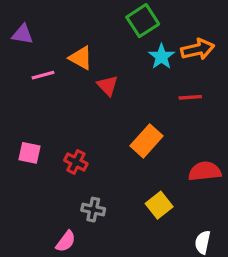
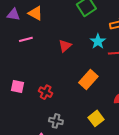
cyan star: (161, 57) -> (98, 41), moved
orange triangle: (81, 58) -> (35, 13), moved
red triangle: (108, 86) -> (65, 46), turned 32

